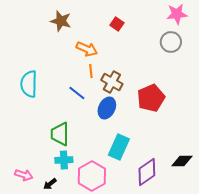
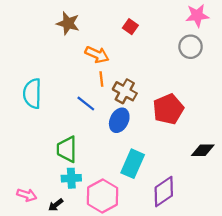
black diamond: (182, 161) -> (203, 150), moved

